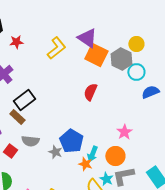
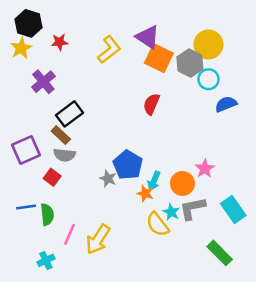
yellow circle: (136, 44) -> (208, 44), size x1.5
pink star: (124, 132) -> (205, 169), moved
gray semicircle: (30, 141) -> (65, 155), moved

